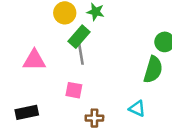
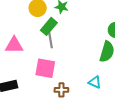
pink square: (74, 90) -> (45, 68), size x1.5

